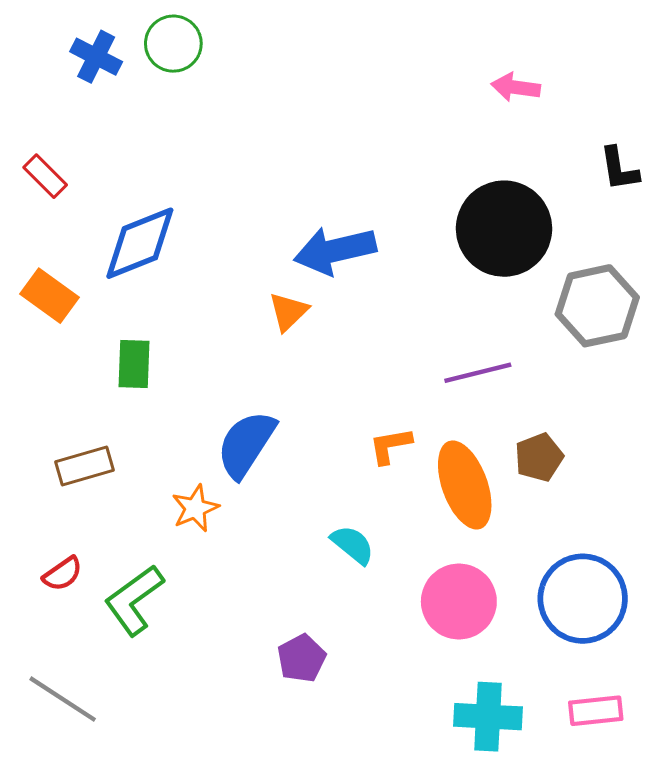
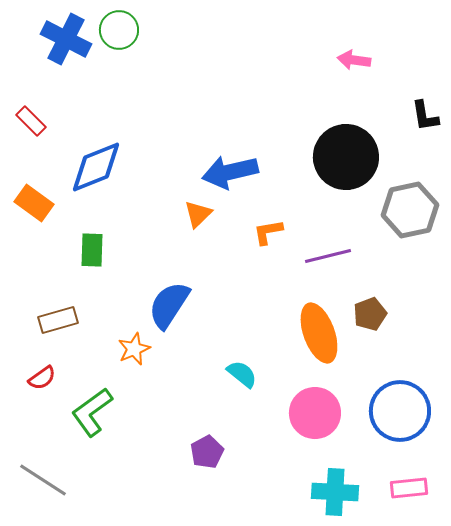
blue cross: (96, 57) -> (66, 39), size x1.4
orange L-shape: (390, 446) -> (268, 232), moved
red semicircle: (63, 574) -> (42, 378), moved

